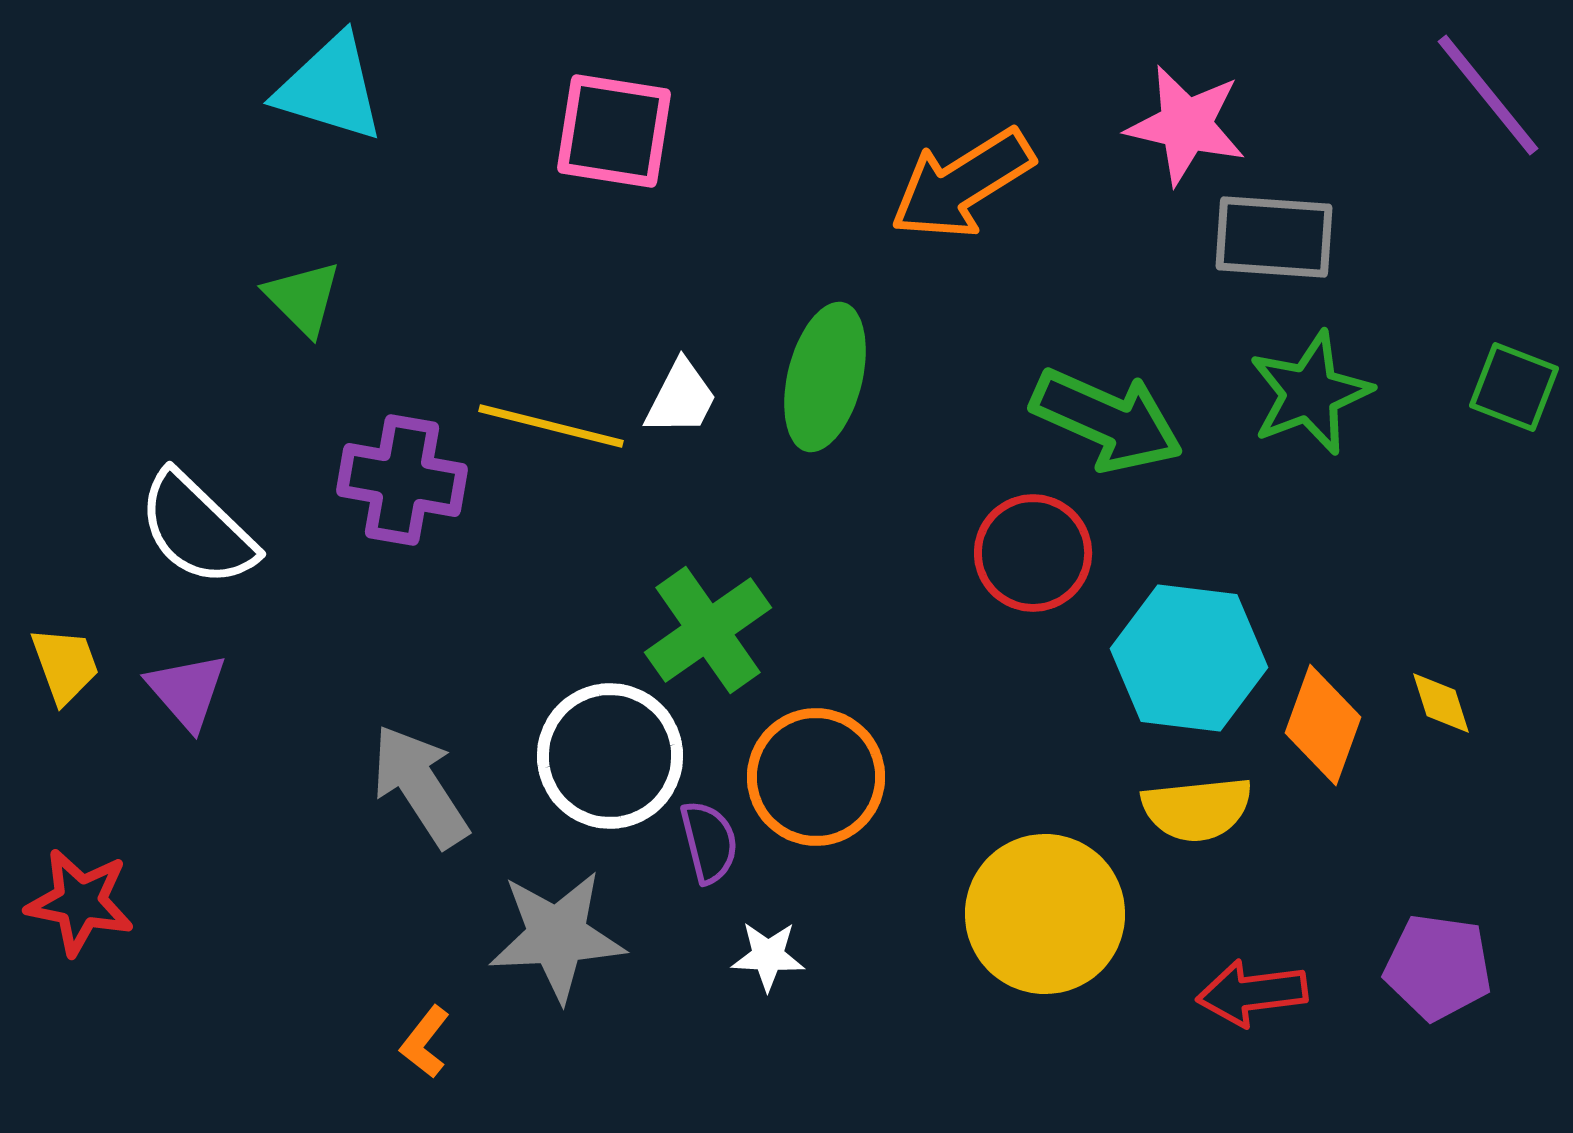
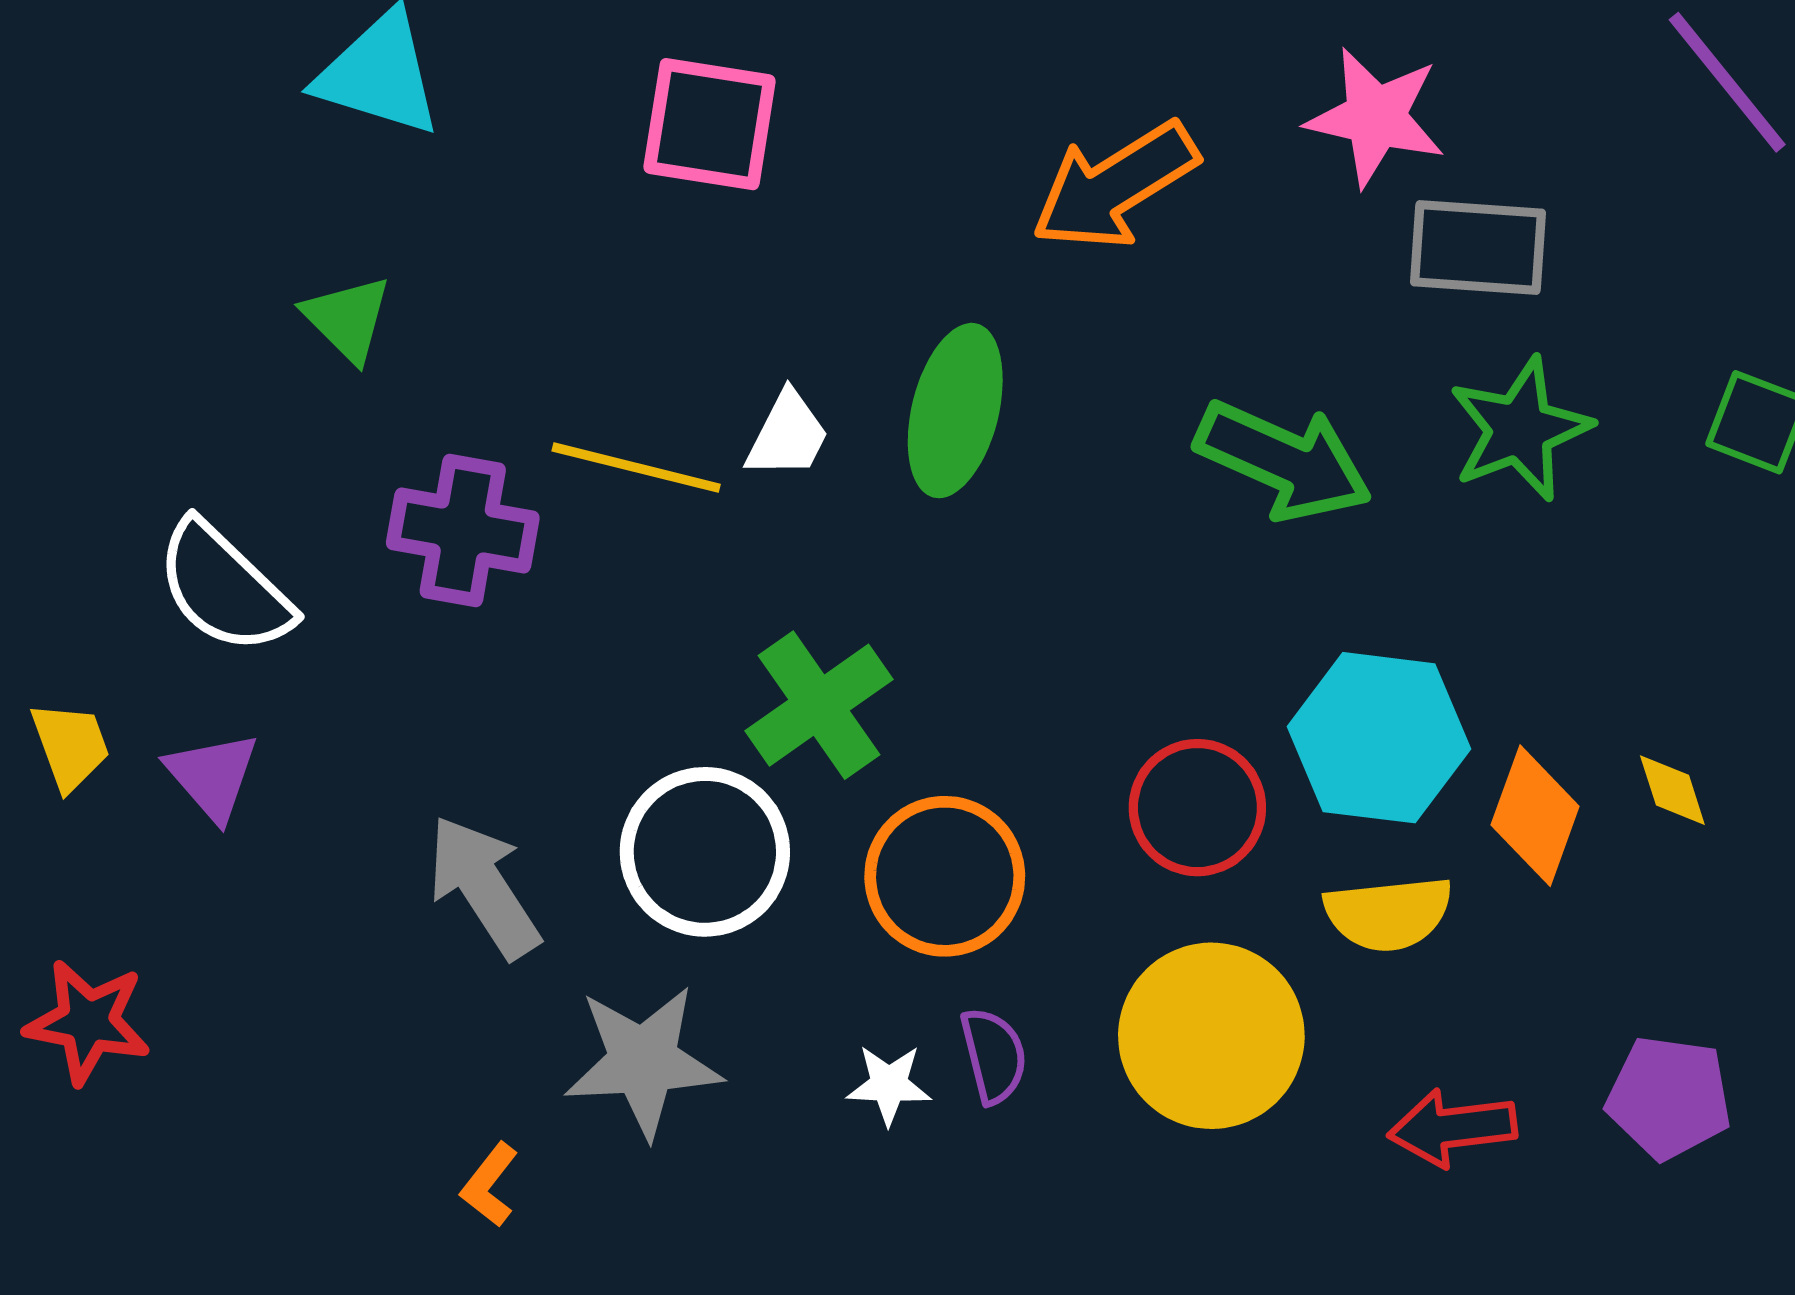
red circle: (1033, 553) -> (1197, 808), moved
purple semicircle: (709, 842) -> (994, 1056), moved

